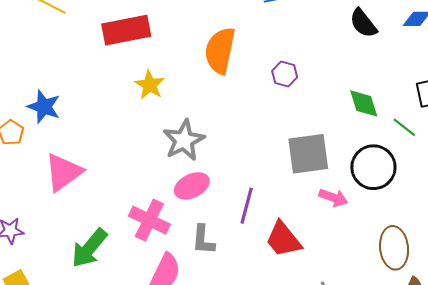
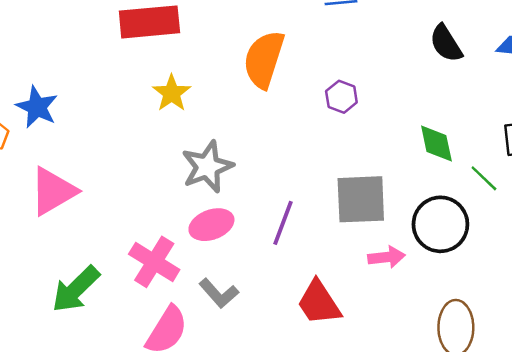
pink arrow: (333, 198) -> (386, 257), turned -32
purple line: (247, 206) -> (283, 223), moved
gray L-shape: (203, 240) -> (219, 293), turned -52

